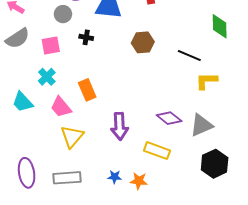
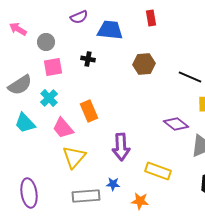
gray circle: (63, 14) -> (46, 42), moved
gray semicircle: (17, 38) -> (20, 85), moved
purple diamond: (169, 118) -> (176, 124), moved
blue star: (115, 177) -> (113, 184), moved
gray rectangle: (67, 178) -> (86, 196), moved

